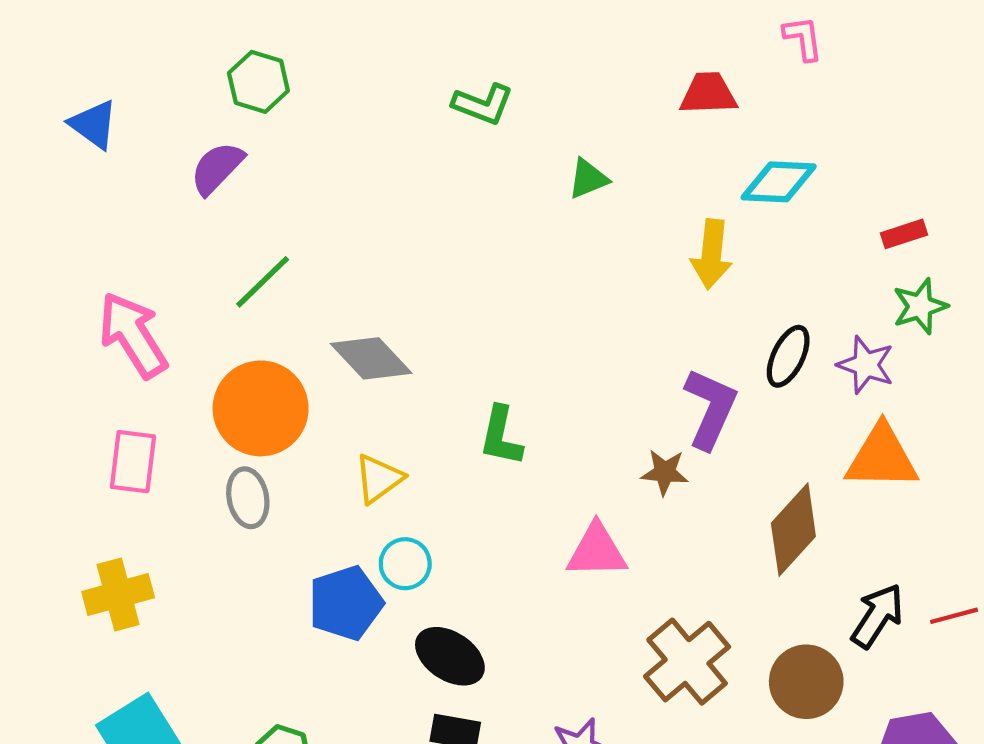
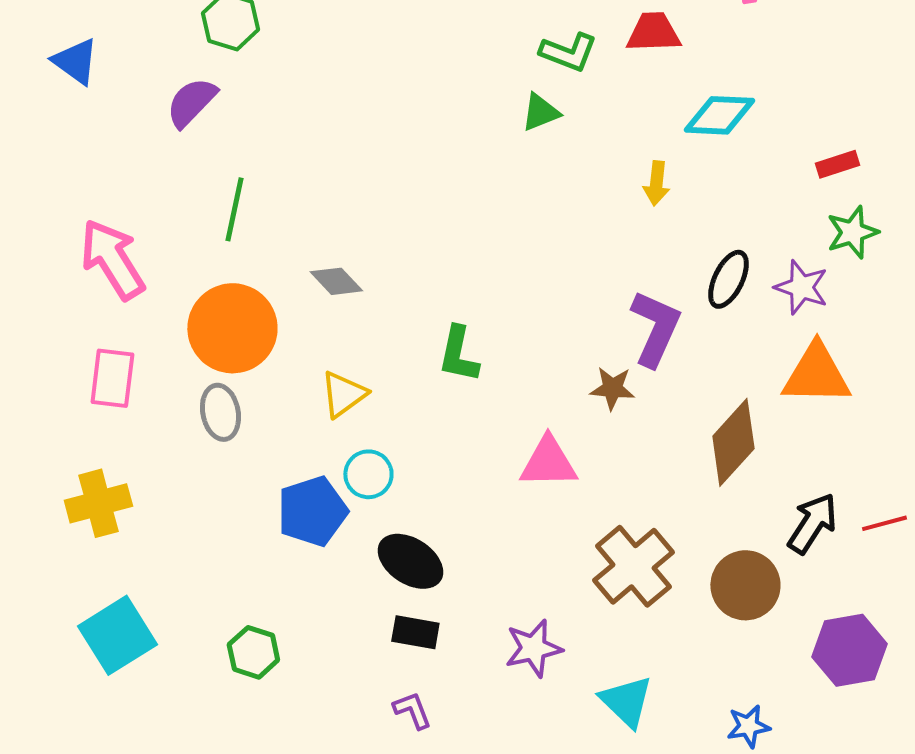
green L-shape: (483, 104) -> (568, 52), moved
yellow arrow: (712, 254) -> (656, 183), size x0.7
green line: (263, 282) -> (234, 209), turned -34
gray diamond: (371, 358) -> (336, 281), size x0.7

